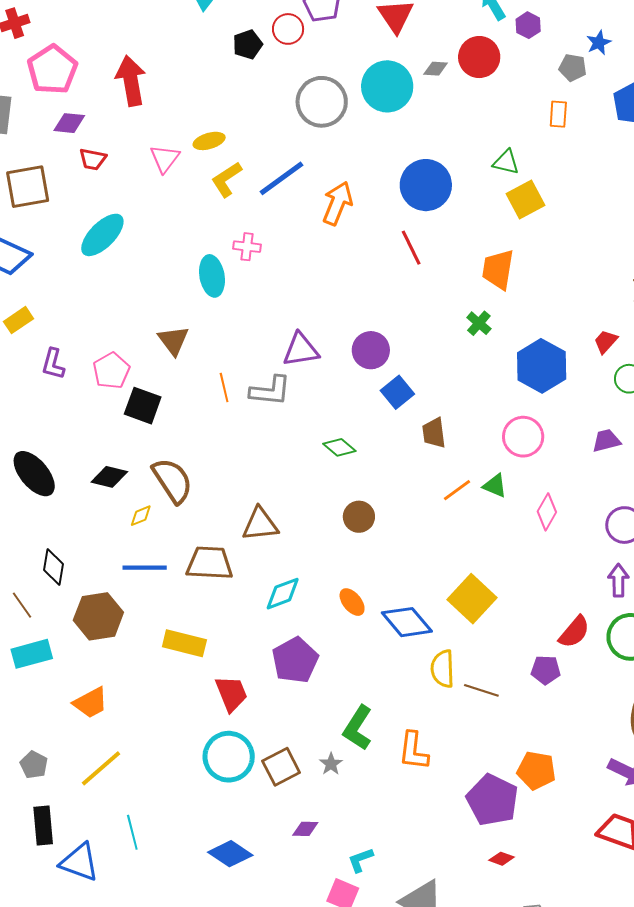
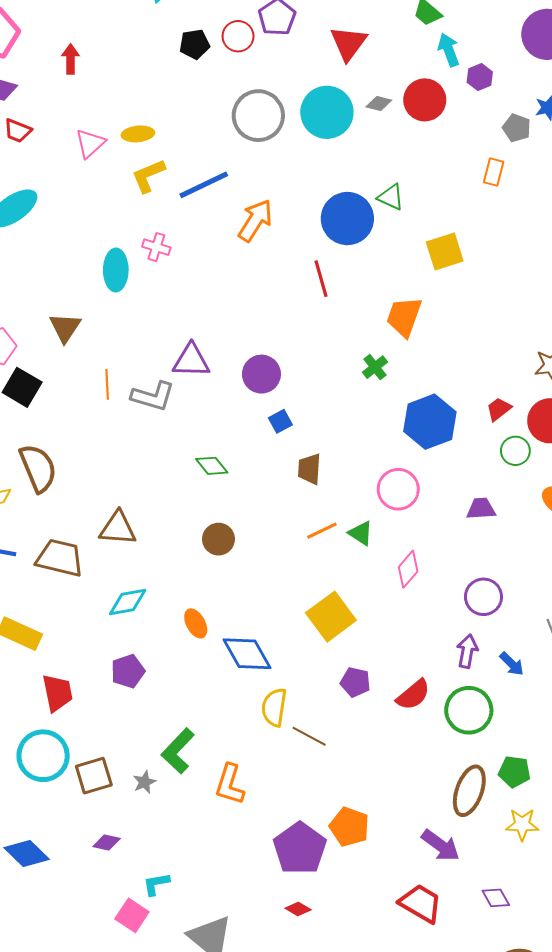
red arrow: (131, 81) -> (71, 59), size x0.6
green triangle: (506, 162) -> (391, 197), moved
blue square: (397, 392) -> (280, 421), size x0.7
yellow square: (472, 599) -> (331, 617), moved
purple pentagon: (295, 660) -> (128, 671), size x0.7
purple pentagon: (546, 670) -> (355, 682), moved

